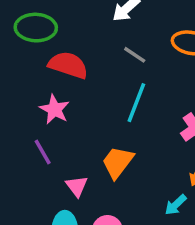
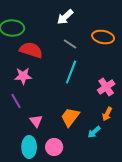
pink star: (55, 109) -> (23, 76), turned -30
orange trapezoid: (118, 162) -> (70, 117), moved

